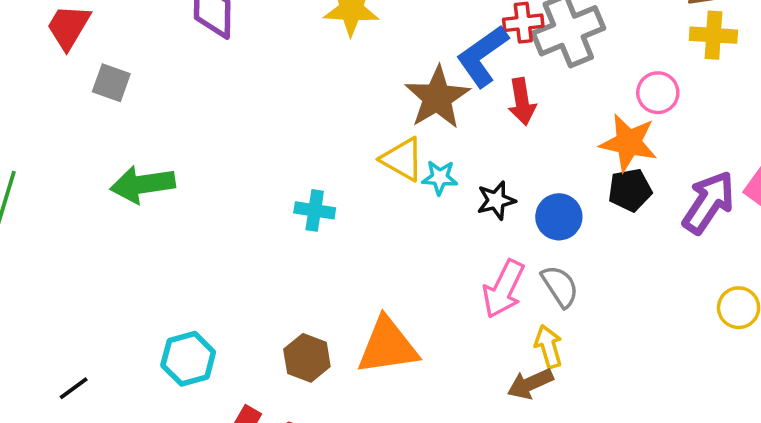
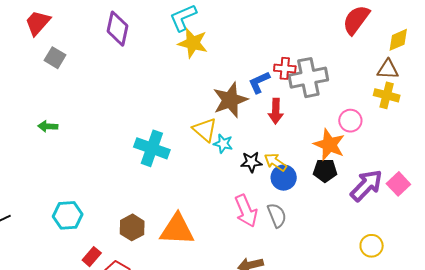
blue L-shape: (482, 56) -> (259, 82), size x0.7
green arrow: (143, 184) -> (48, 126), moved, size x0.6
cyan cross: (315, 210) -> (152, 148), size x1.6
pink arrow: (504, 289) -> (246, 211), turned -60
yellow arrow: (549, 346) -> (275, 162), moved, turned -50

